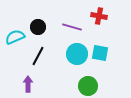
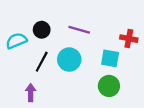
red cross: (99, 16) -> (129, 39), moved
cyan circle: (77, 54) -> (69, 60), moved
green circle: (88, 86) -> (109, 86), moved

